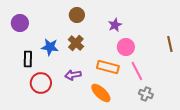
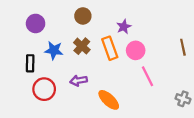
purple circle: (20, 23) -> (36, 23), moved
orange rectangle: (108, 67) -> (110, 48), moved, turned 55
gray cross: (146, 94) -> (183, 99), moved

